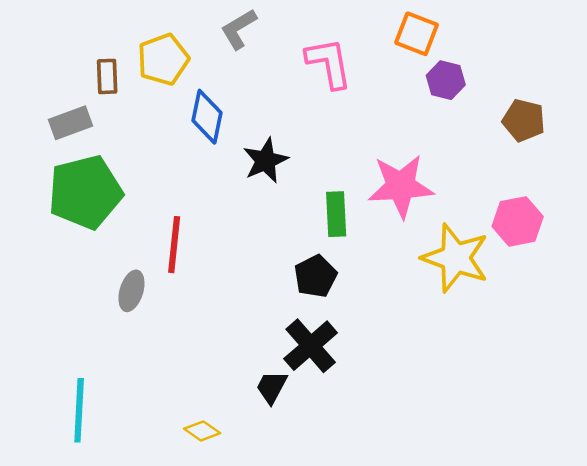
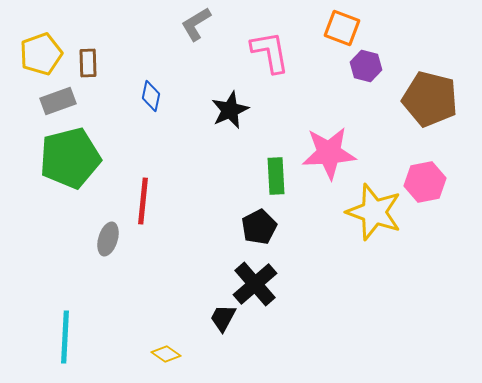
yellow pentagon: (163, 59) -> (41, 54), moved
blue diamond: (207, 117) -> (151, 96), moved, size x0.7
brown pentagon: (524, 120) -> (430, 99), size x1.6
black star: (265, 161) -> (230, 110), moved

